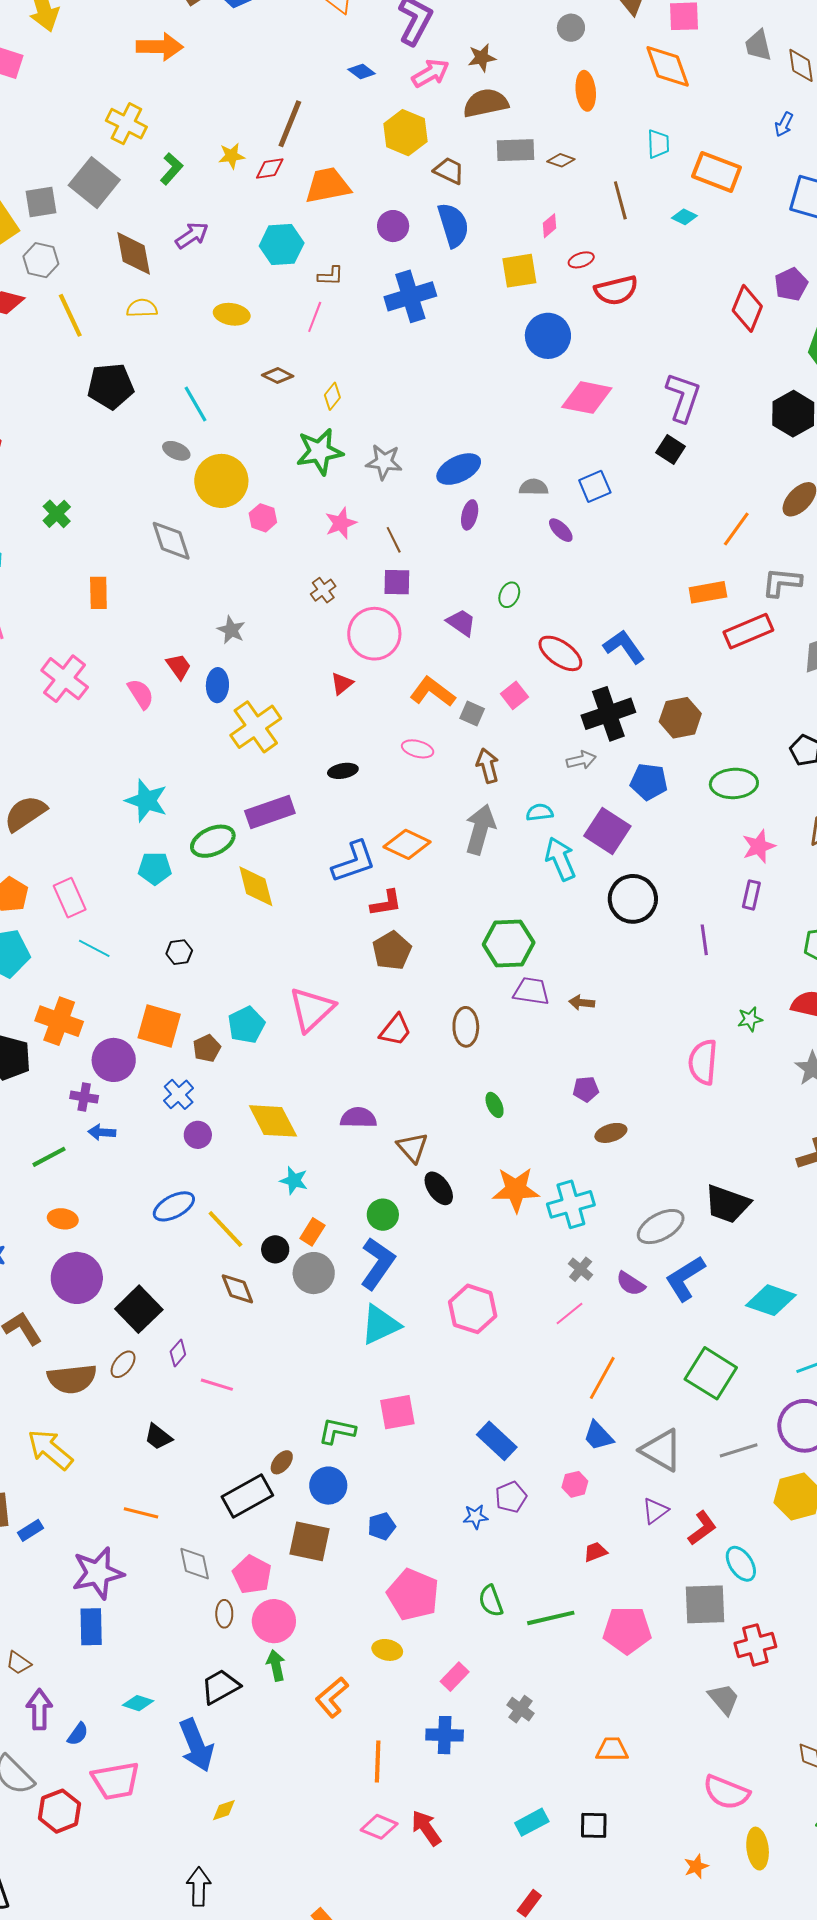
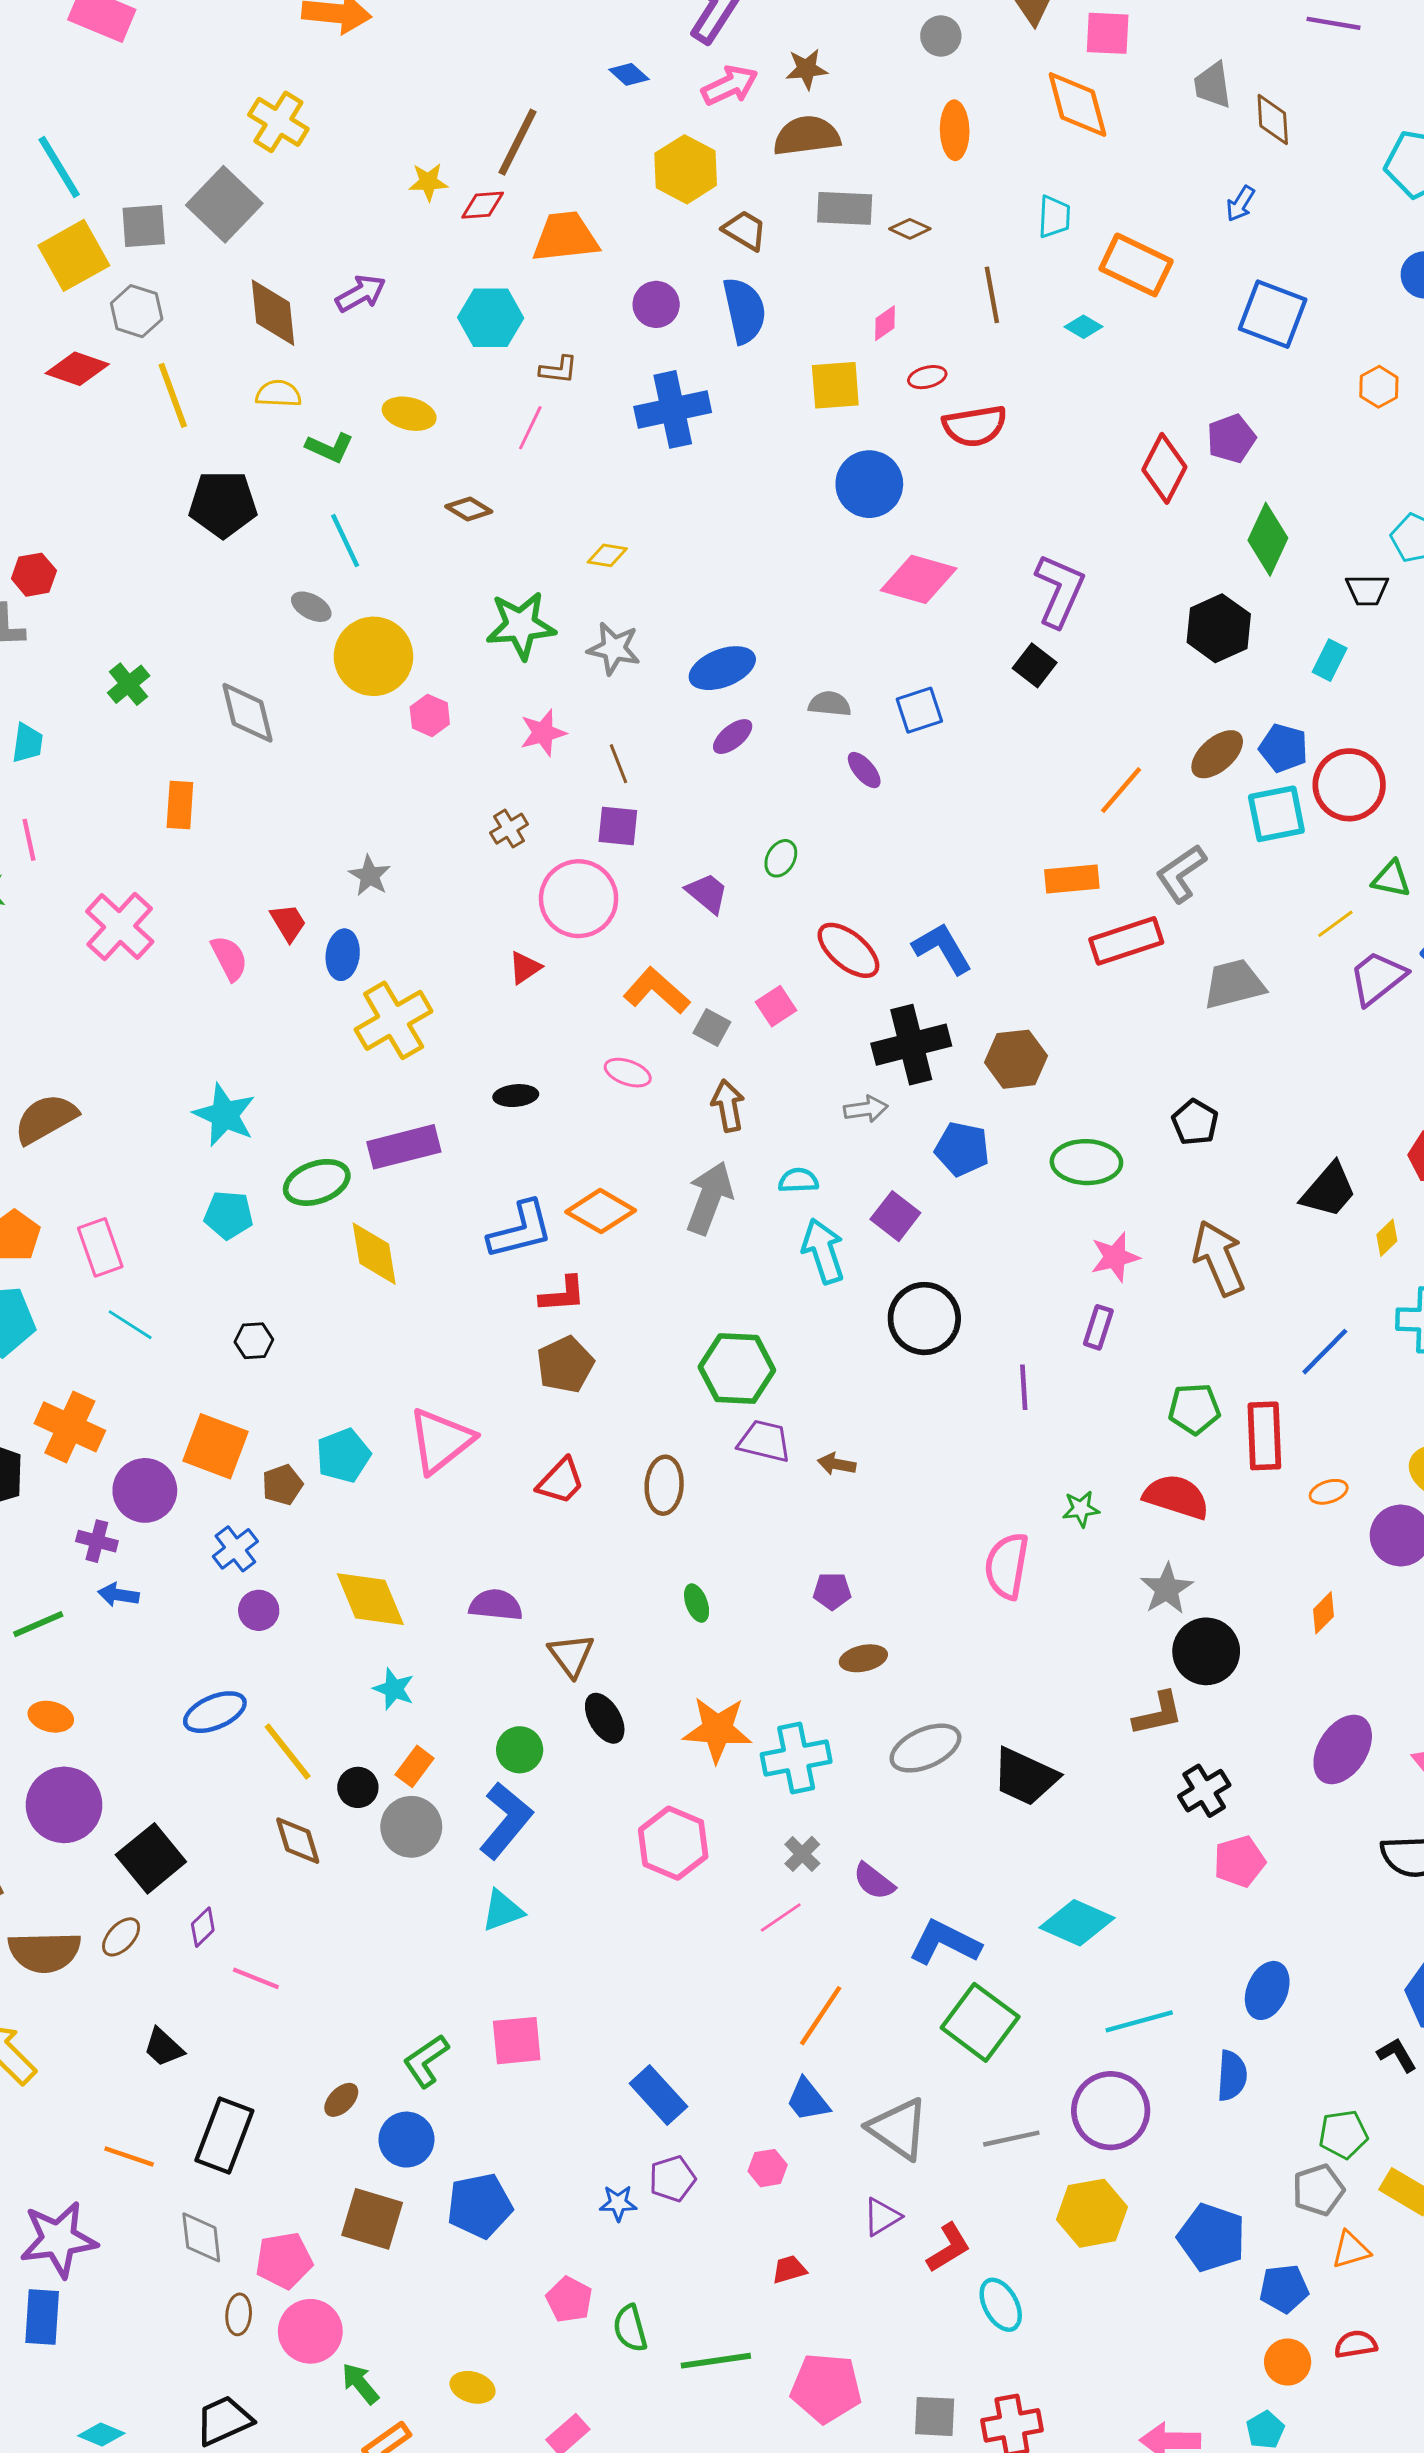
green L-shape: (171, 169) -> (330, 448), moved, turned 68
yellow diamond: (332, 396) -> (607, 555), moved, turned 56
purple ellipse: (470, 515) -> (733, 737), turned 32
gray diamond: (171, 541) -> (247, 713), moved
gray L-shape: (782, 582) -> (1181, 874), turned -45
purple square: (607, 831) -> (895, 1216), size x0.7
gray ellipse: (661, 1227) -> (925, 1748), moved
blue L-shape: (685, 1278) -> (945, 1943), moved, turned 54
pink hexagon: (473, 1309) -> (673, 1843), moved
cyan triangle: (380, 1325) -> (502, 1911), size x0.7
green L-shape: (337, 1431) -> (426, 2061), turned -51
black rectangle: (247, 1496) -> (224, 2135), moved, turned -45
blue pentagon: (382, 1526) -> (480, 2206), size x1.6
pink pentagon: (252, 1575) -> (284, 2260), turned 30
pink pentagon: (413, 1595) -> (569, 2300), moved, size x0.6
gray square: (705, 1604) -> (935, 2416), moved, size x0.7
green arrow: (276, 1665) -> (360, 2384), moved, turned -32

